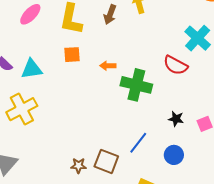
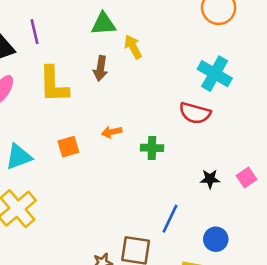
orange square: (72, 55) -> (68, 147), moved
green cross: (136, 85) -> (152, 148), size x0.6
blue circle: (174, 155) -> (216, 239), moved

